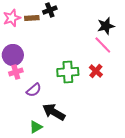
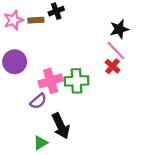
red cross: (96, 71) -> (112, 66), moved
pink cross: (16, 72) -> (51, 81), moved, size x1.5
black arrow: (54, 112) -> (61, 126), turned -145

